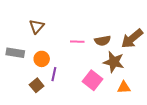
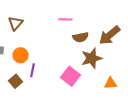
pink line: (77, 42) -> (66, 19), moved
brown star: (114, 62) -> (92, 58), turned -30
orange triangle: (124, 87) -> (111, 83), moved

